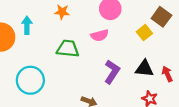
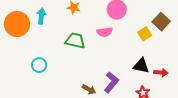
purple L-shape: (112, 72) -> (111, 82), moved
red arrow: (167, 74) -> (161, 73), turned 112
cyan circle: (30, 80) -> (39, 65), size x0.6

